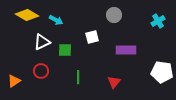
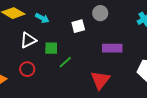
white square: (92, 37) -> (78, 26), moved
green line: (78, 77) -> (65, 62), moved, turned 48
red triangle: (114, 82) -> (100, 80), size x1.5

